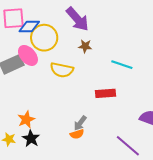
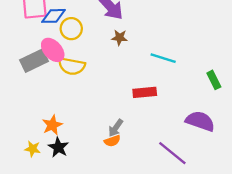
yellow circle: (44, 38) -> (71, 29), size x0.7
yellow semicircle: (62, 70) -> (72, 66), moved

